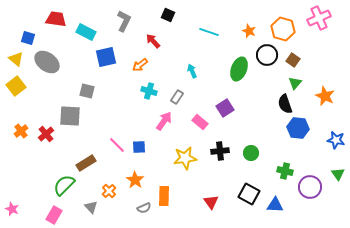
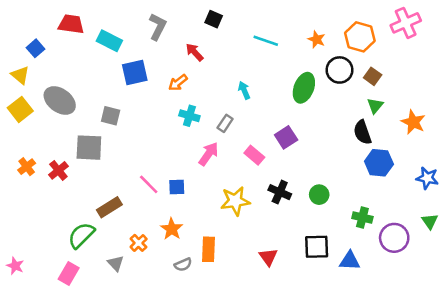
blue square: (28, 38) -> (36, 48), turned 32
gray ellipse: (47, 62) -> (60, 100), moved
black cross: (220, 151) -> (280, 192), turned 30
black square: (249, 194) -> (317, 247), turned -30

